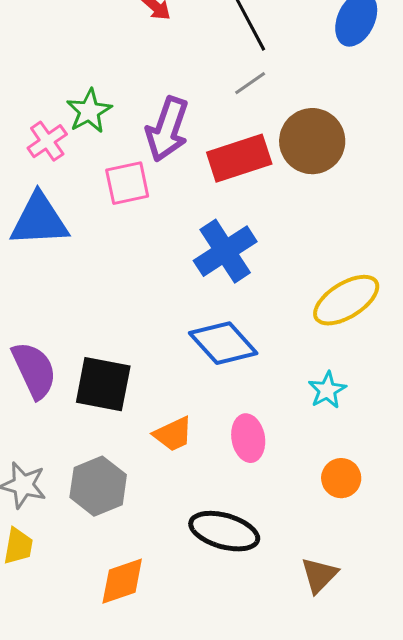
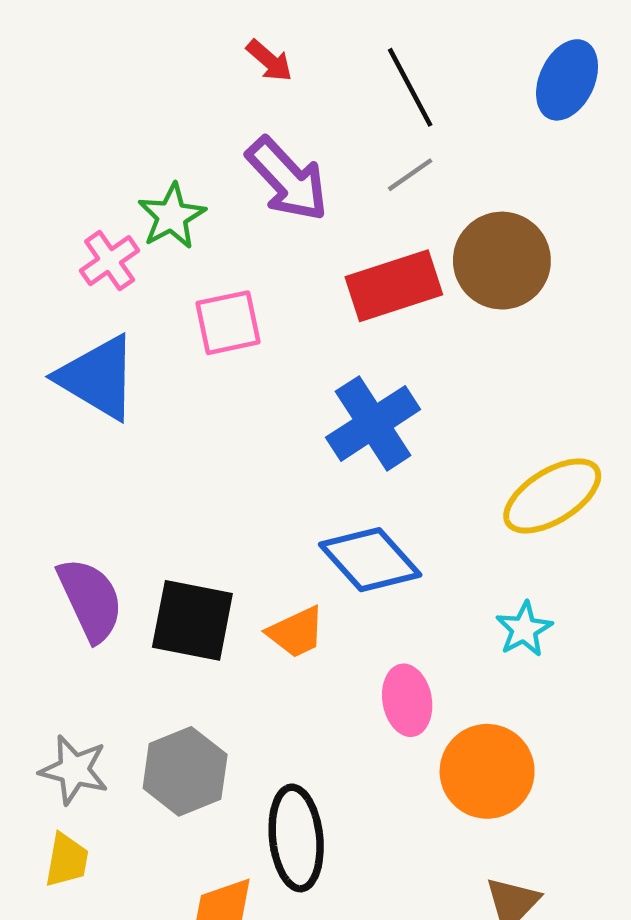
purple arrow: (167, 129) -> (287, 179), moved, turned -62
blue triangle: (39, 220) -> (98, 378), turned 34
orange trapezoid: (173, 434) -> (296, 632), moved
orange circle: (341, 478) -> (487, 771), moved, size x1.6
black ellipse: (224, 531) -> (296, 838), moved, turned 68

